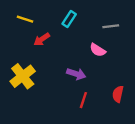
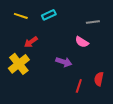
cyan rectangle: (69, 19) -> (49, 15), moved, turned 32
red arrow: (42, 39) -> (31, 42), moved
red line: (83, 100) -> (79, 86), moved

